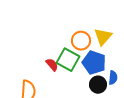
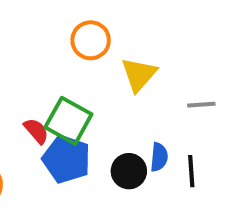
orange circle: (81, 41) -> (91, 40), moved
blue pentagon: (94, 63) -> (66, 159), moved

